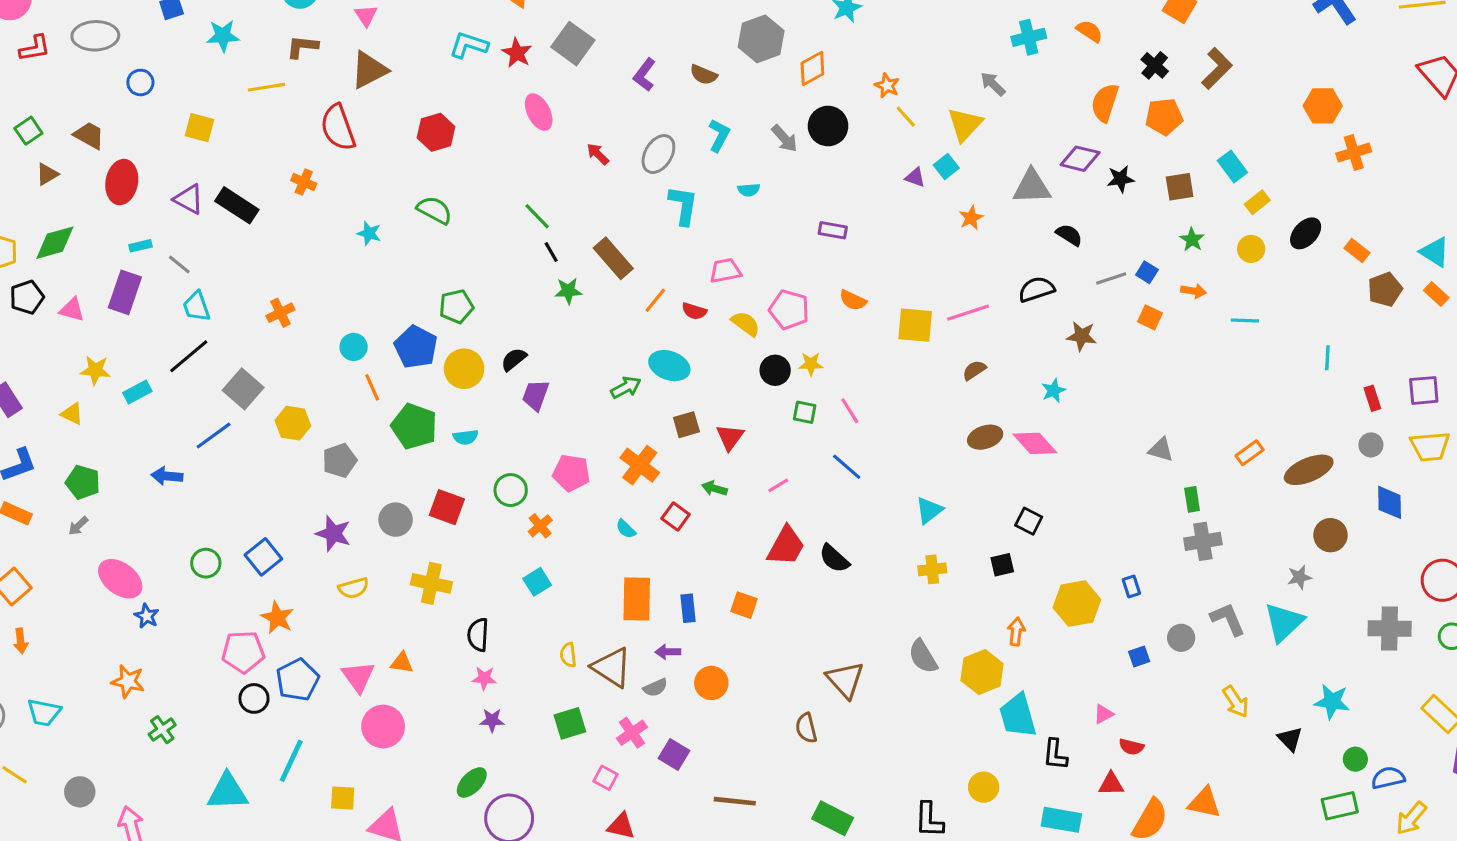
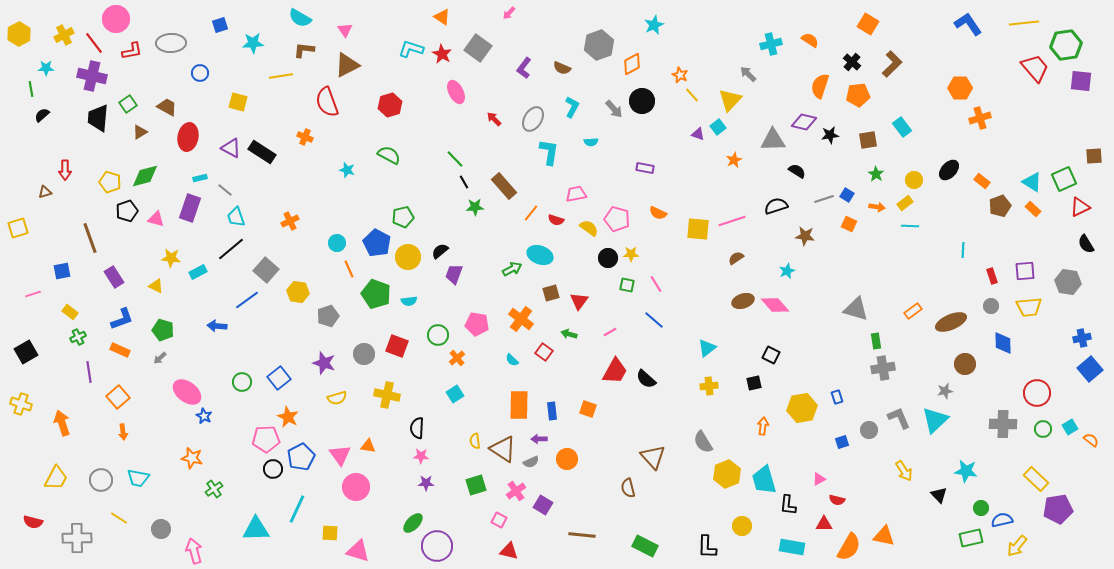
yellow rectangle: (1257, 202) -> (905, 203), moved
gray triangle: (1161, 450) -> (856, 309), size x1.5
yellow hexagon: (982, 672) -> (727, 474), moved

